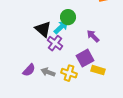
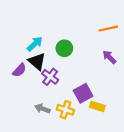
cyan arrow: (61, 27) -> (35, 44), moved
purple arrow: (93, 36) -> (109, 57), moved
purple semicircle: (29, 70) -> (19, 70), moved

